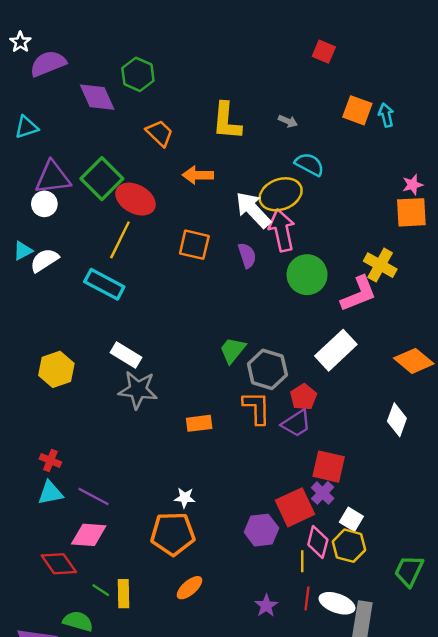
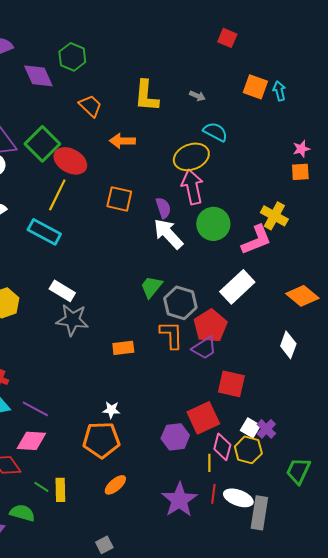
white arrow: (253, 210) -> (168, 234), moved
orange square: (411, 212) -> (300, 172), size x0.7
red pentagon: (303, 397) -> (210, 326), size x1.5
purple cross: (323, 493) -> (266, 429), moved
purple star: (266, 606) -> (179, 500), size x1.8

